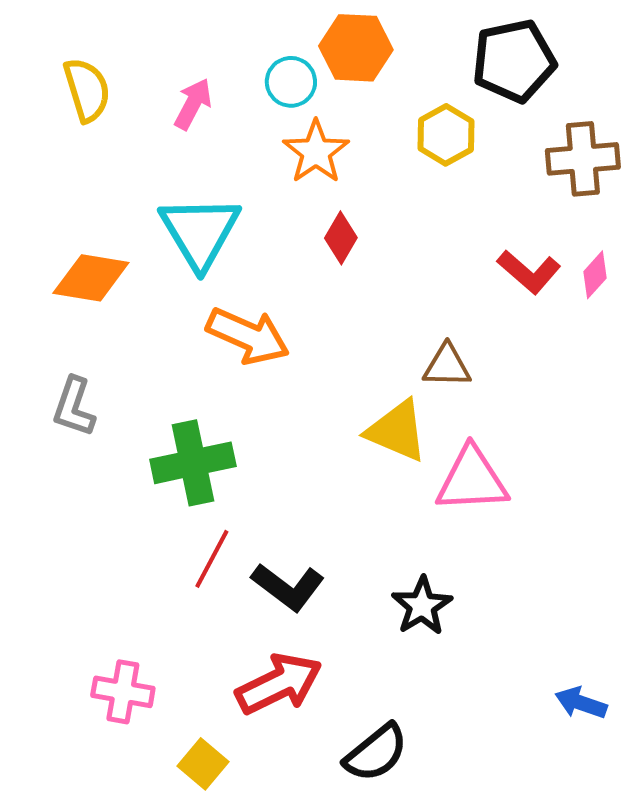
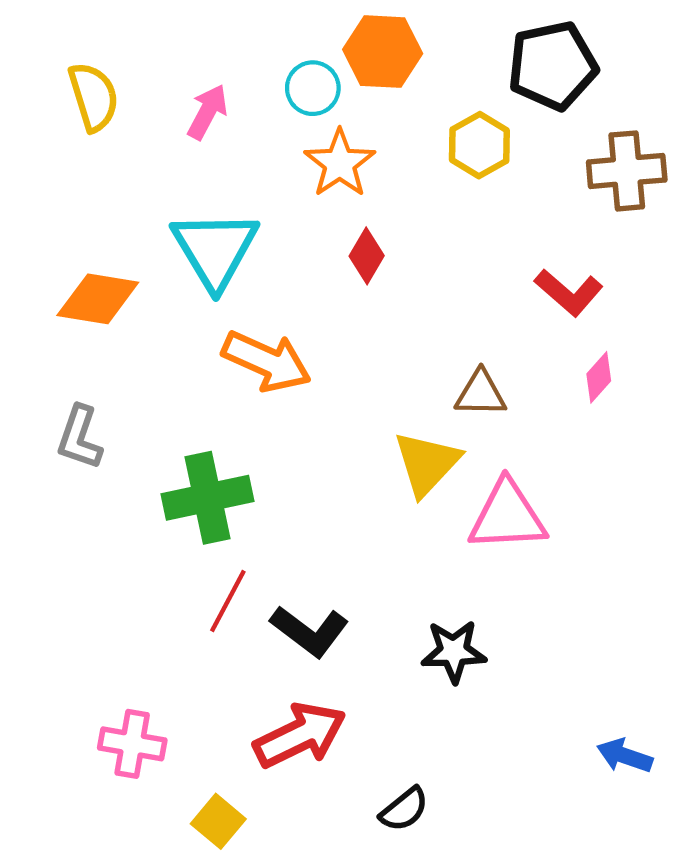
pink diamond: (595, 275) -> (599, 377), moved
yellow triangle: (397, 431) -> (427, 463), turned 50
black star: (422, 606) -> (454, 651), turned 30
black semicircle: (376, 753) -> (404, 809), size x0.7

